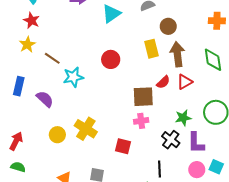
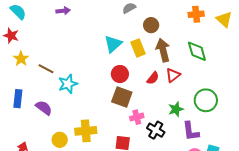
cyan triangle: (111, 14) -> (113, 44), moved
red star: (31, 21) -> (11, 36), moved
red circle: (111, 59) -> (120, 74), moved
brown square: (143, 97) -> (122, 97), moved, turned 30
yellow cross: (86, 129) -> (86, 131), turned -30
black cross: (171, 140) -> (156, 130), moved

